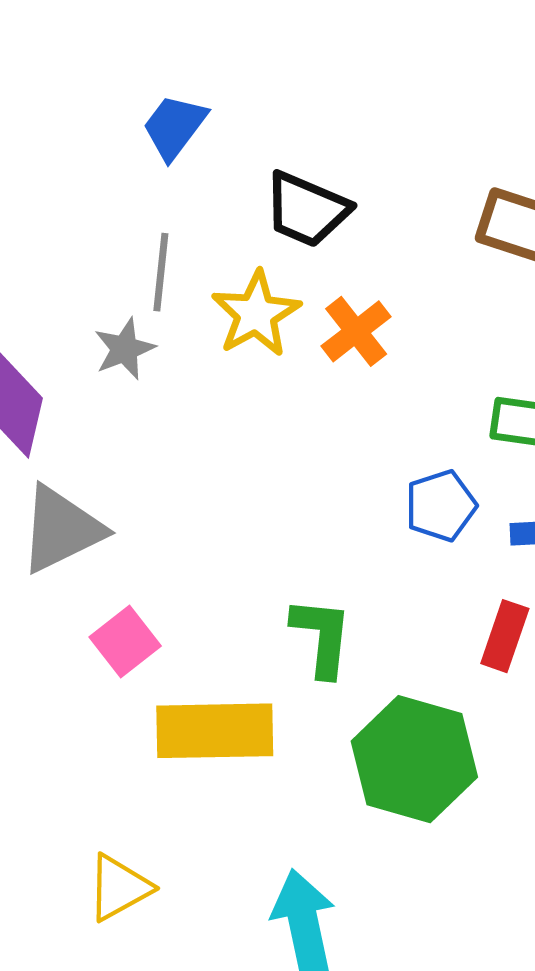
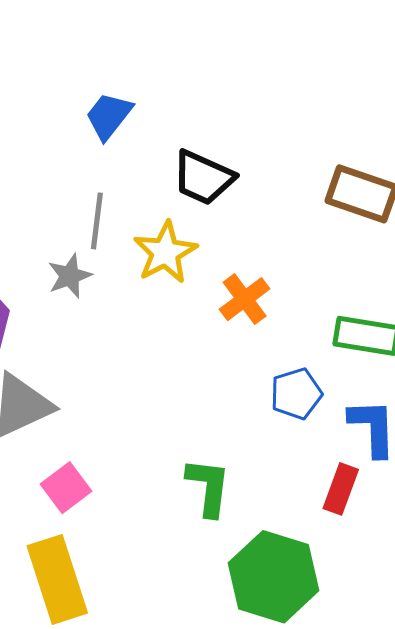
orange cross: (356, 331) -> (245, 299), moved
yellow rectangle: (215, 731) -> (57, 579), moved, turned 72

